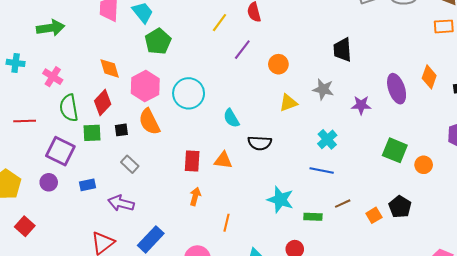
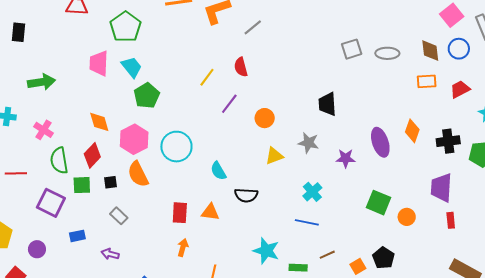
purple circle: (49, 182) -> (37, 249), moved
purple arrow: (121, 203) -> (110, 254), size x0.7

